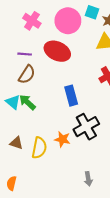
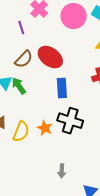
red ellipse: (57, 51) -> (50, 57), moved
purple line: (25, 54) -> (21, 27), moved, turned 56
black cross: (86, 127) -> (70, 121), turned 35

